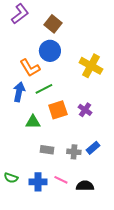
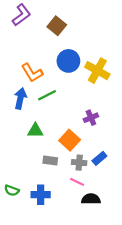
blue circle: (50, 51) -> (68, 61), moved
orange square: (58, 110) -> (70, 140), moved, turned -30
purple cross: (85, 110) -> (91, 118), turned 32
pink line: (61, 180) -> (77, 182), moved

